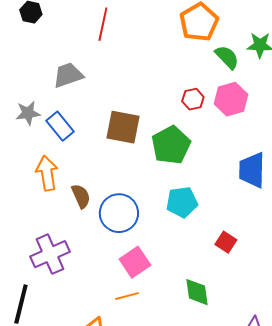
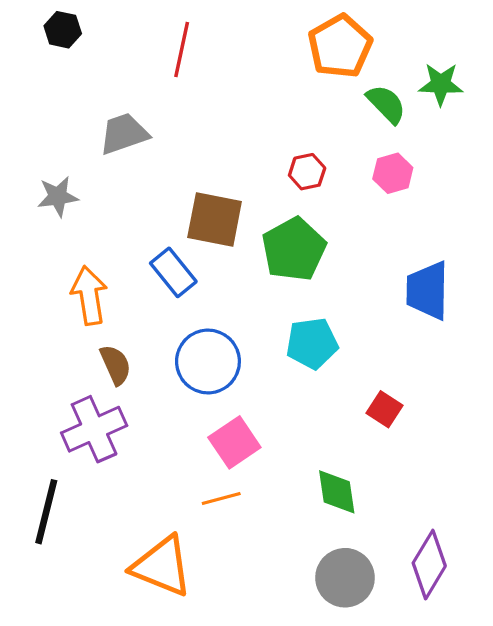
red hexagon: (193, 99) -> (307, 172), moved
pink hexagon: (231, 99) -> (393, 173), size x0.7
blue rectangle: (60, 126) -> (173, 272), moved
brown semicircle: (81, 196) -> (116, 365), moved

